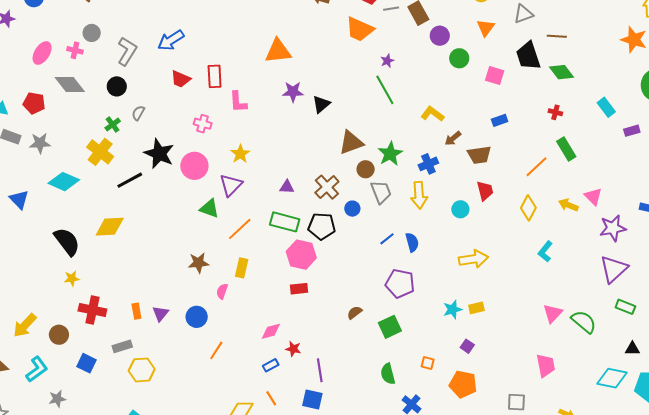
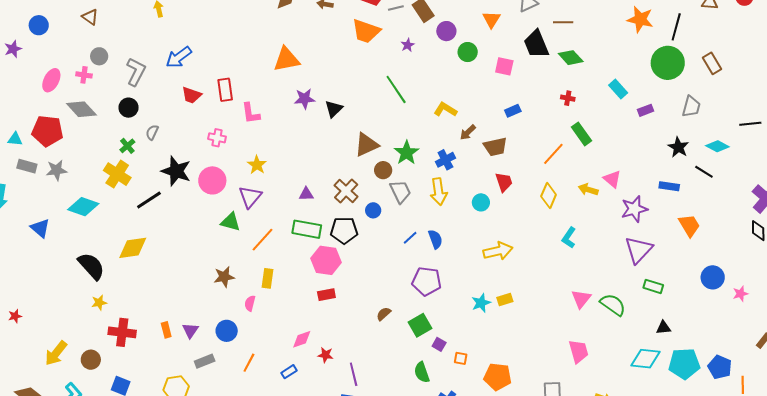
purple star: (387, 61) -> (408, 45), moved
red pentagon: (34, 103) -> (47, 131), size x1.4
gray rectangle: (122, 346) -> (205, 361), moved
purple square: (467, 346) -> (439, 344), moved
blue rectangle: (271, 365) -> (289, 372), moved

